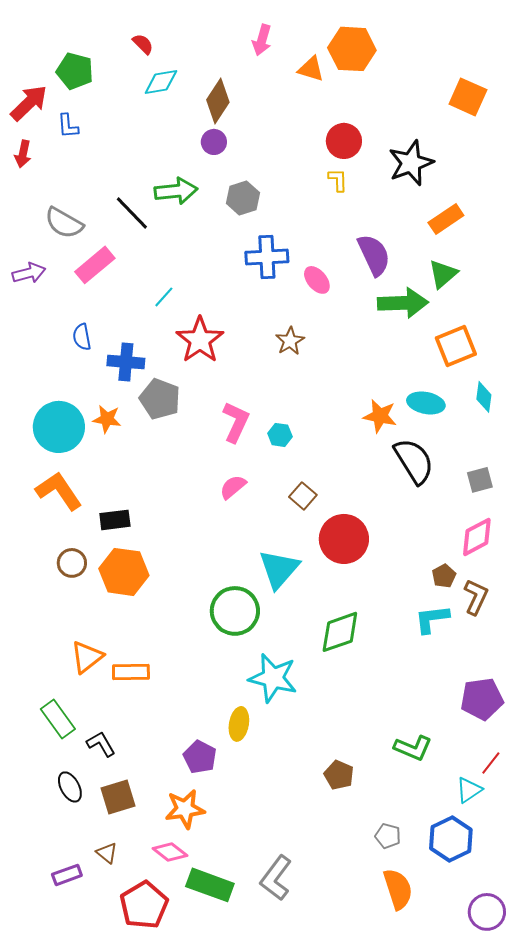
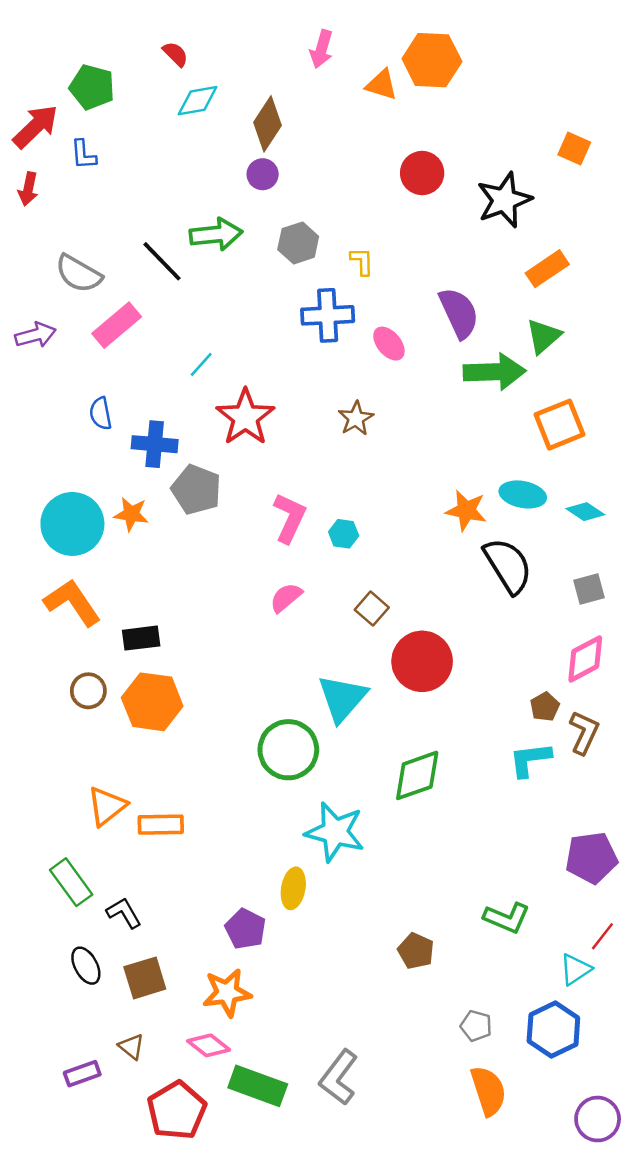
orange square: (468, 97) -> (574, 148), moved, size x0.7
yellow L-shape: (338, 180) -> (362, 261), moved
cyan diamond: (484, 397) -> (585, 512), moved, turned -64

